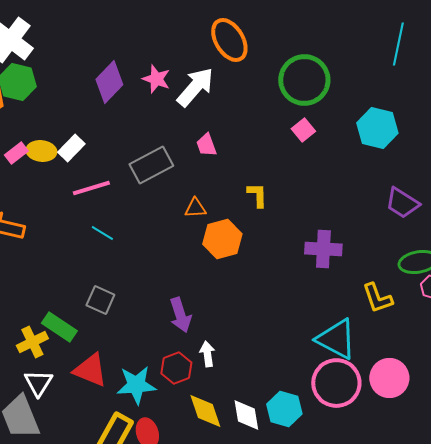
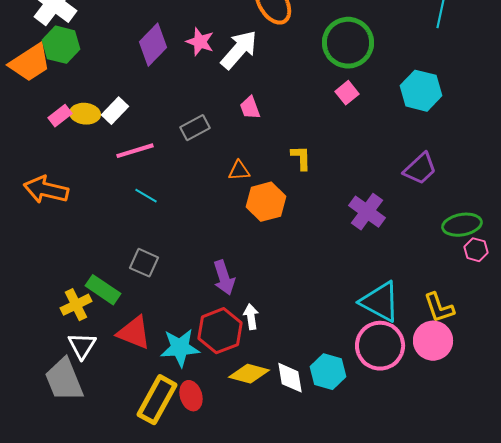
gray rectangle: (151, 165) -> (195, 128), size x0.7
purple trapezoid: (402, 203) -> (420, 169), moved, turned -75
purple cross: (323, 249) -> (367, 212), turned 33
yellow L-shape: (377, 298) -> (439, 308), moved
red hexagon: (176, 368) -> (220, 331), size x1.4
yellow diamond: (205, 411) -> (249, 374), turned -57

